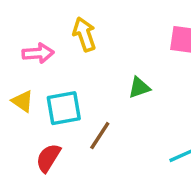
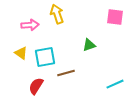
brown line: (100, 136) -> (66, 73), turned 42

